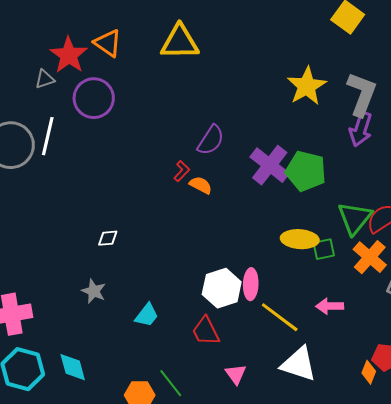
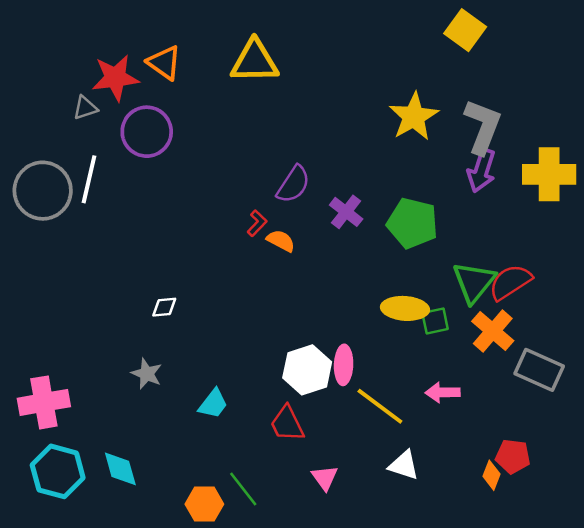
red star: (69, 55) -> (115, 78), turned 30
purple cross: (270, 165) -> (346, 212), moved, size x0.7
white triangle: (299, 364) -> (404, 465), size x0.7

